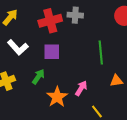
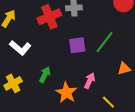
purple square: (52, 52) -> (77, 45), moved
green line: (101, 52) -> (105, 42), turned 50

